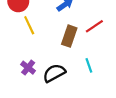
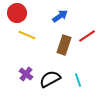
yellow line: (29, 25) -> (27, 35), turned -42
cyan line: (89, 65) -> (78, 80), moved

